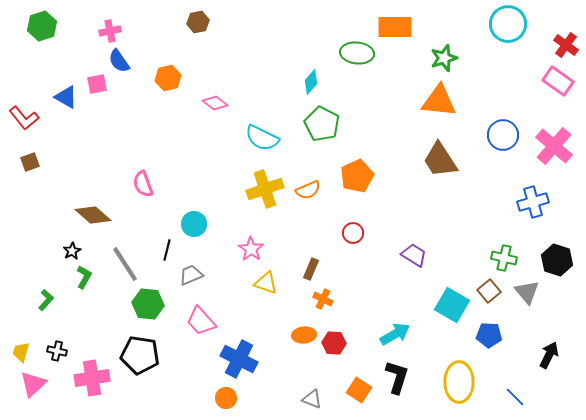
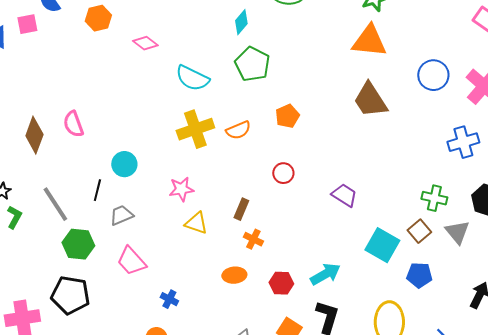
orange pentagon: (357, 176) -> (287, 116), size x0.7
brown diamond: (93, 215) -> (34, 135), moved, turned 69
pink star: (251, 249) -> (181, 189), turned 30
red hexagon: (334, 343) -> (281, 283), moved
blue cross: (239, 359) -> (169, 299), size x0.5

